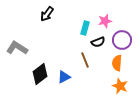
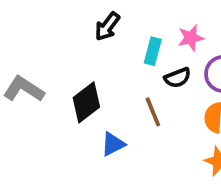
black arrow: (47, 14) -> (107, 26), moved
black diamond: (40, 74) -> (86, 102), moved

